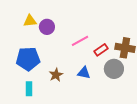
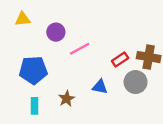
yellow triangle: (30, 21) -> (23, 19), moved
pink line: (80, 41) -> (80, 49), moved
brown star: (56, 75) -> (67, 99), moved

